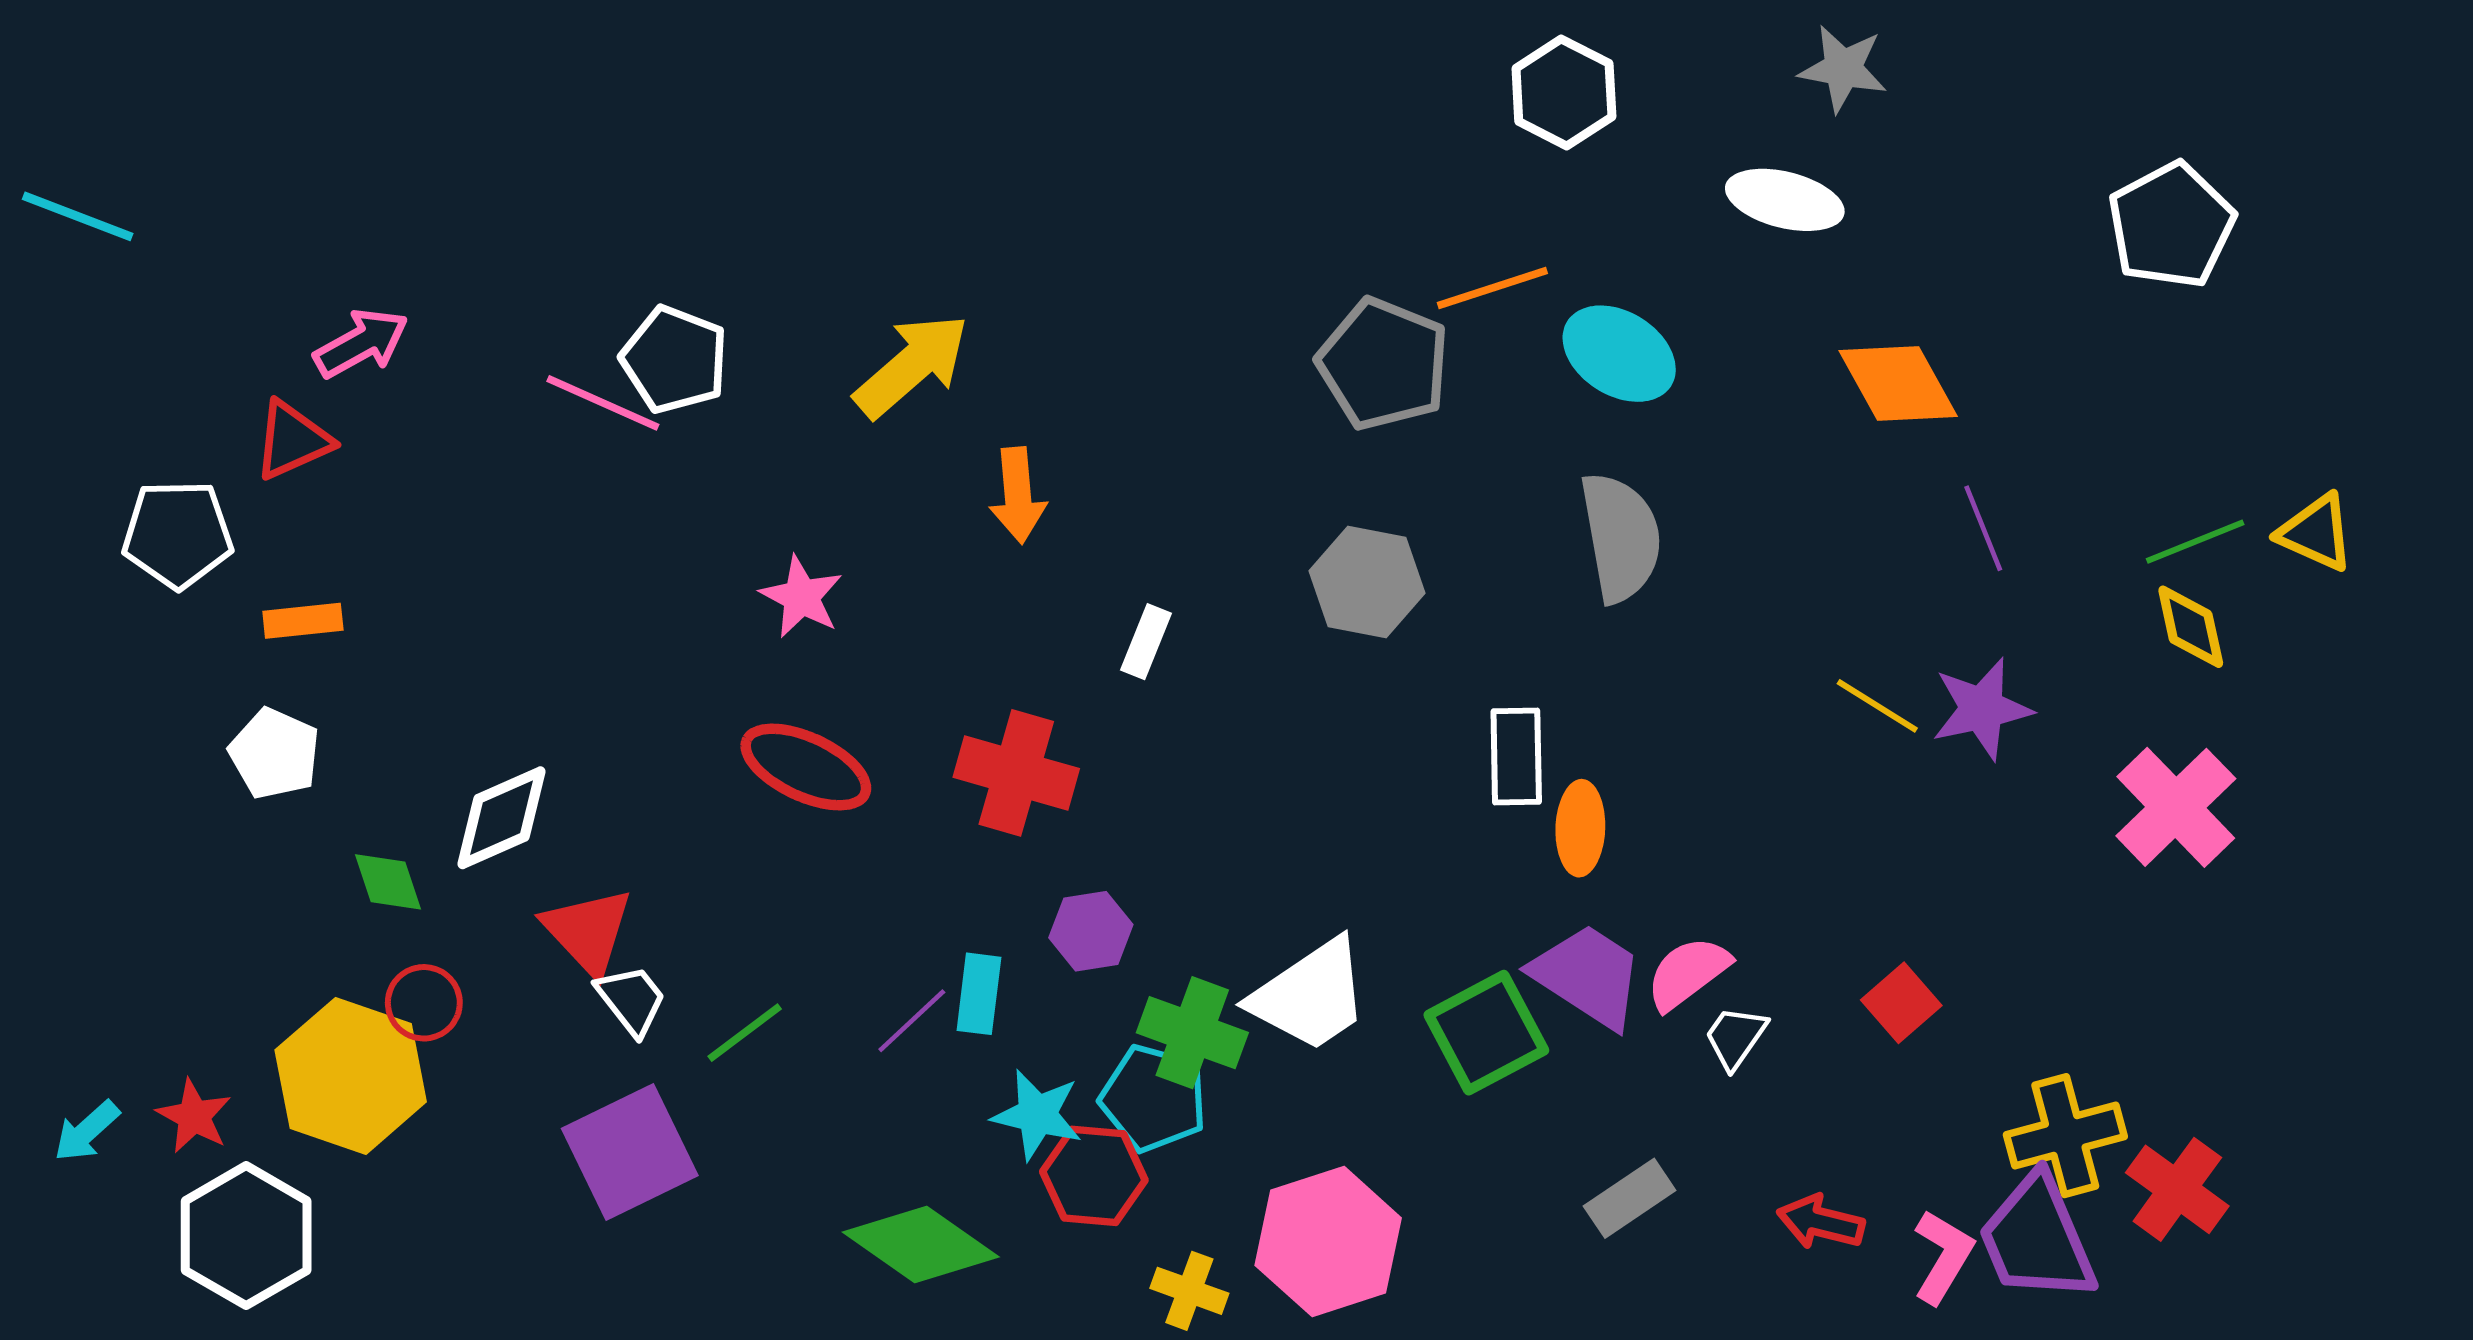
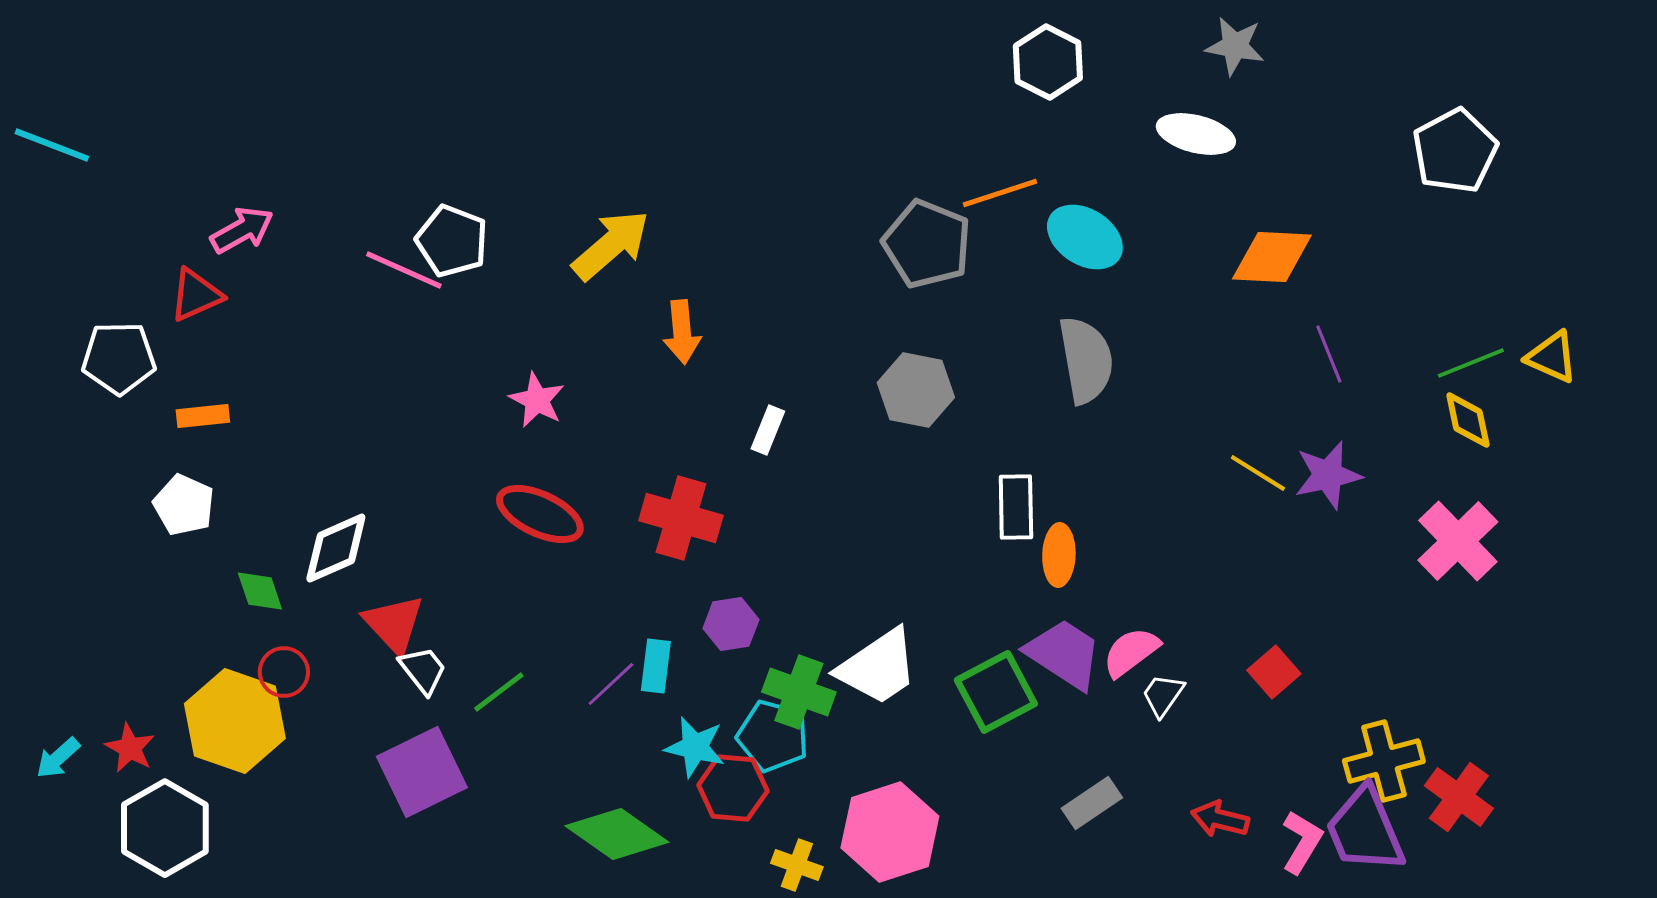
orange diamond: (1898, 383) -> (1272, 257), turned -58

